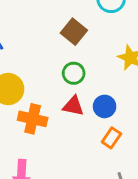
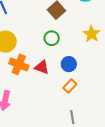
red triangle: (73, 106) -> (42, 67), moved

